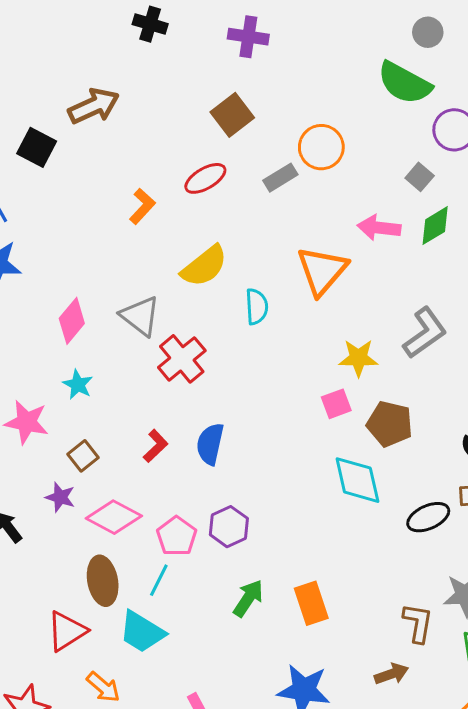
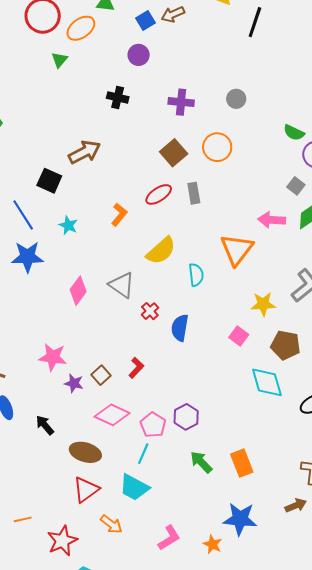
gray circle: (428, 32) -> (236, 99), moved
green semicircle: (404, 83) -> (294, 133), moved, size x0.6
orange circle: (321, 147) -> (217, 147), moved
gray rectangle: (280, 178) -> (194, 193), moved, turned -65
red cross: (182, 359) -> (150, 311), size x0.6
cyan star: (78, 384) -> (68, 225), moved
pink square: (336, 404) -> (239, 336), moved, turned -30
blue semicircle: (210, 444) -> (180, 328), moved
brown square: (83, 456) -> (101, 375), moved
purple star: (60, 497) -> (74, 383), moved
brown ellipse: (103, 581) -> (85, 452), moved, turned -60
green arrow: (248, 598) -> (201, 462), turned -75

